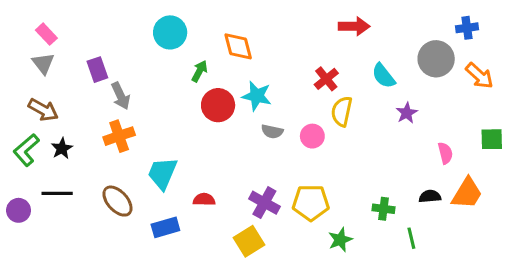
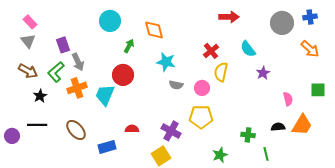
blue cross: (467, 28) -> (310, 17), moved
gray circle: (436, 59) -> (282, 23), moved
red circle: (218, 105) -> (123, 75), moved
green L-shape: (26, 150) -> (56, 72), moved
cyan trapezoid: (162, 173) -> (105, 95), moved
yellow pentagon: (311, 203) -> (201, 117), moved

